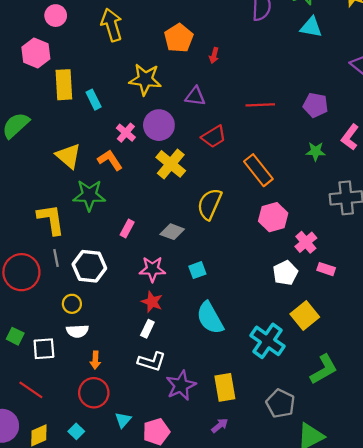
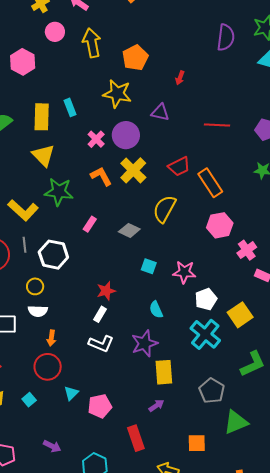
pink circle: (56, 16) -> (55, 32), moved
orange pentagon: (179, 38) -> (135, 58), moved
yellow rectangle: (64, 85) -> (42, 117), moved
red trapezoid: (214, 137) -> (179, 166), moved
orange L-shape: (110, 160) -> (101, 176), moved
yellow L-shape: (51, 219) -> (23, 210), turned 136
pink star: (152, 269) -> (184, 272), moved
cyan square: (197, 270) -> (149, 266), turned 35
white pentagon: (285, 273) -> (206, 299), moved
red star: (152, 302) -> (106, 291), turned 30
cyan semicircle: (210, 318) -> (156, 310), size x0.6
purple star: (181, 385) -> (144, 343), moved

